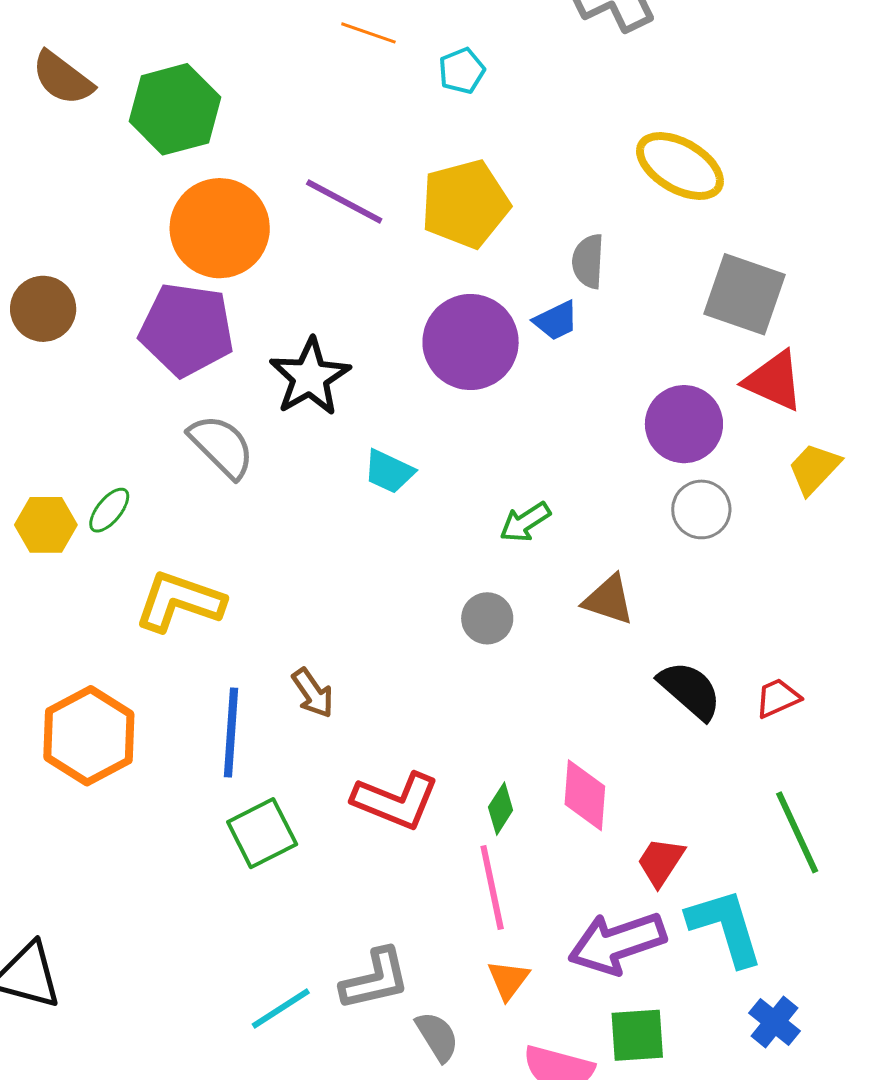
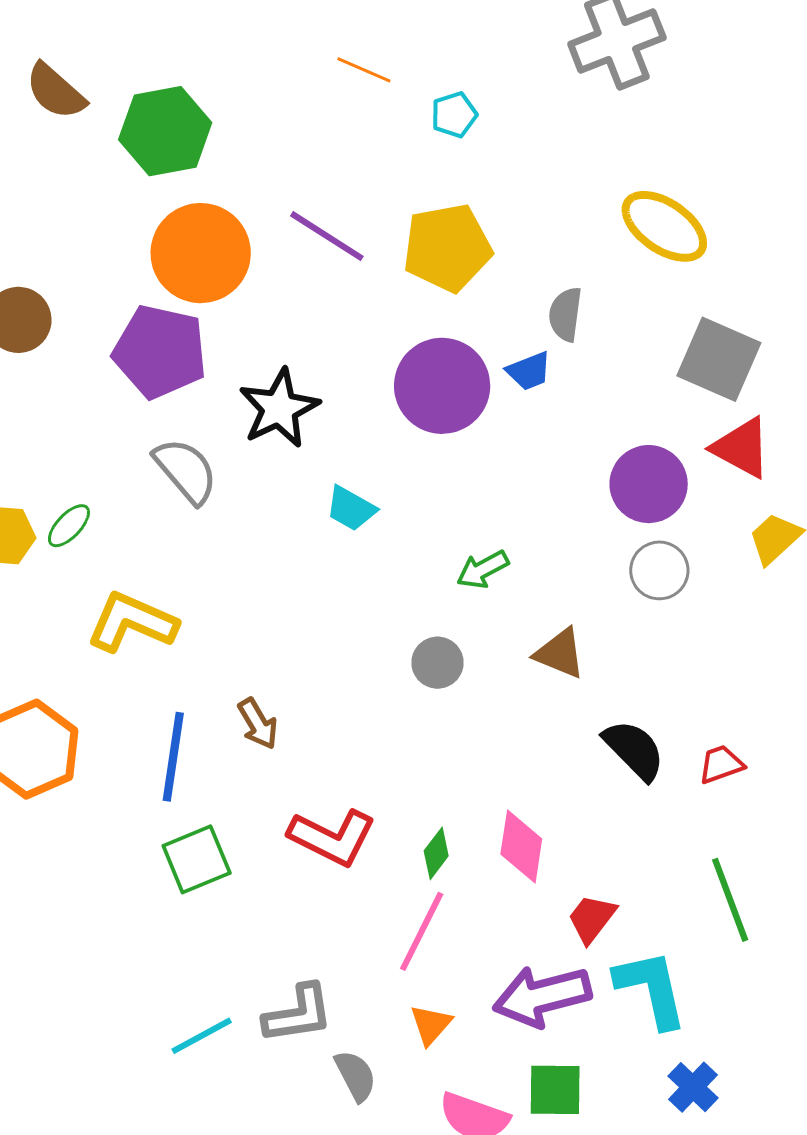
pink line: (492, 888) -> (422, 931), turned 34

